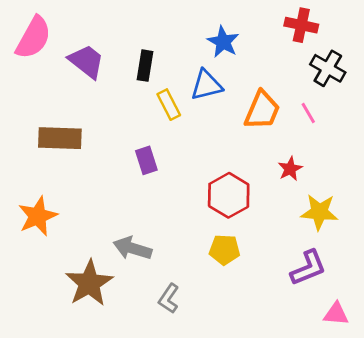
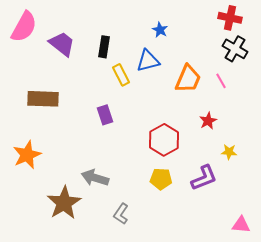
red cross: (301, 25) -> (230, 18), moved
blue star: (223, 42) -> (160, 30), size x0.7
yellow star: (319, 212) -> (229, 152), size x0.6
purple L-shape: (308, 268) -> (204, 178), moved

